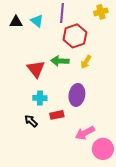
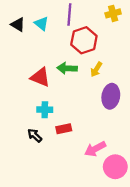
black triangle: (16, 22) -> (18, 25), turned 32
red triangle: (36, 69) -> (40, 77), turned -30
purple ellipse: (77, 95) -> (111, 96), moved

